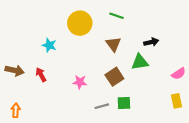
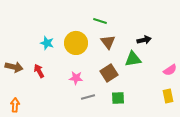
green line: (117, 16) -> (100, 21), moved
yellow circle: (80, 23) -> (76, 43), moved
gray line: (102, 106) -> (88, 97), moved

